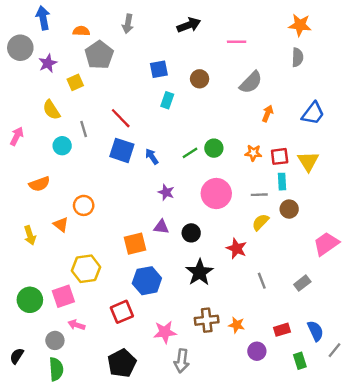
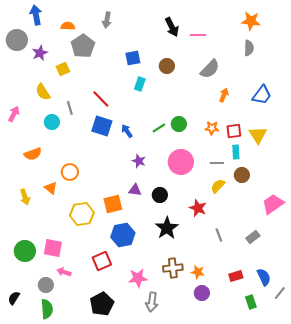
black arrow: (189, 25) -> (172, 27), moved, turned 84
yellow hexagon: (86, 269) -> (82, 214), moved
pink square: (63, 296) -> (53, 248), turned 30
purple circle: (257, 351) -> (202, 293), moved

